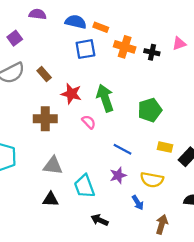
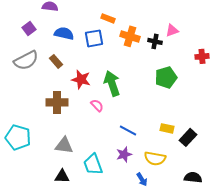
blue semicircle: (76, 22) -> (64, 33), moved
pink triangle: (179, 44) -> (172, 30), moved
green pentagon: (150, 110) -> (166, 77), moved

